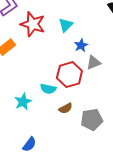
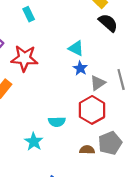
cyan triangle: (66, 25) -> (76, 48), moved, turned -35
red hexagon: (69, 75) -> (92, 110), moved
brown semicircle: (66, 108) -> (87, 150), moved, turned -136

